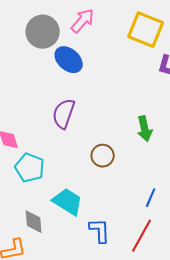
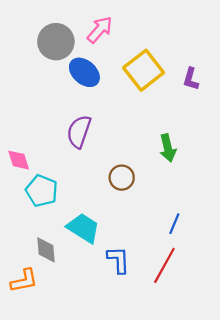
yellow square: (146, 30) -> (144, 70), moved, turned 30

